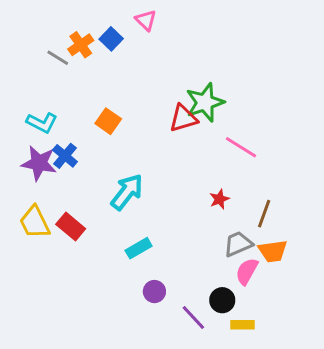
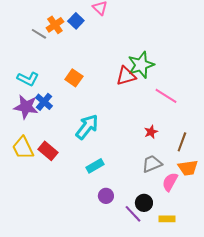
gray trapezoid: (238, 244) -> (152, 164), moved
black circle: (222, 300) -> (144, 203), moved

